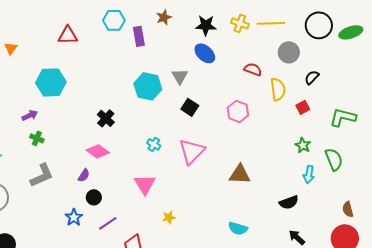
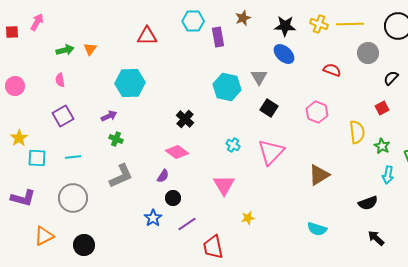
yellow semicircle: (278, 89) -> (357, 132), moved
brown triangle: (240, 174) -> (319, 175), turned -35

